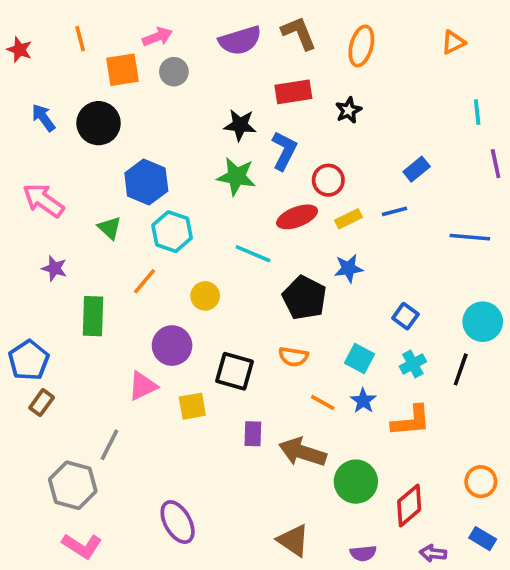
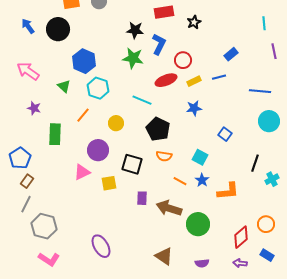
black pentagon: (304, 298) -> (158, 129), moved
cyan circle: (483, 322) -> (269, 121), moved
cyan cross: (413, 364) -> (272, 179), moved
gray line: (110, 445) -> (26, 204), moved
red diamond: (409, 505) -> (241, 237), moved

